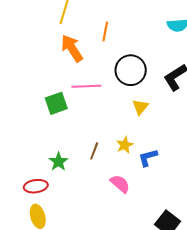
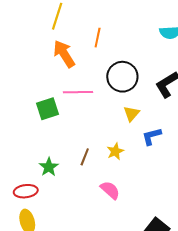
blue L-shape: (148, 158) -> (152, 136), moved

